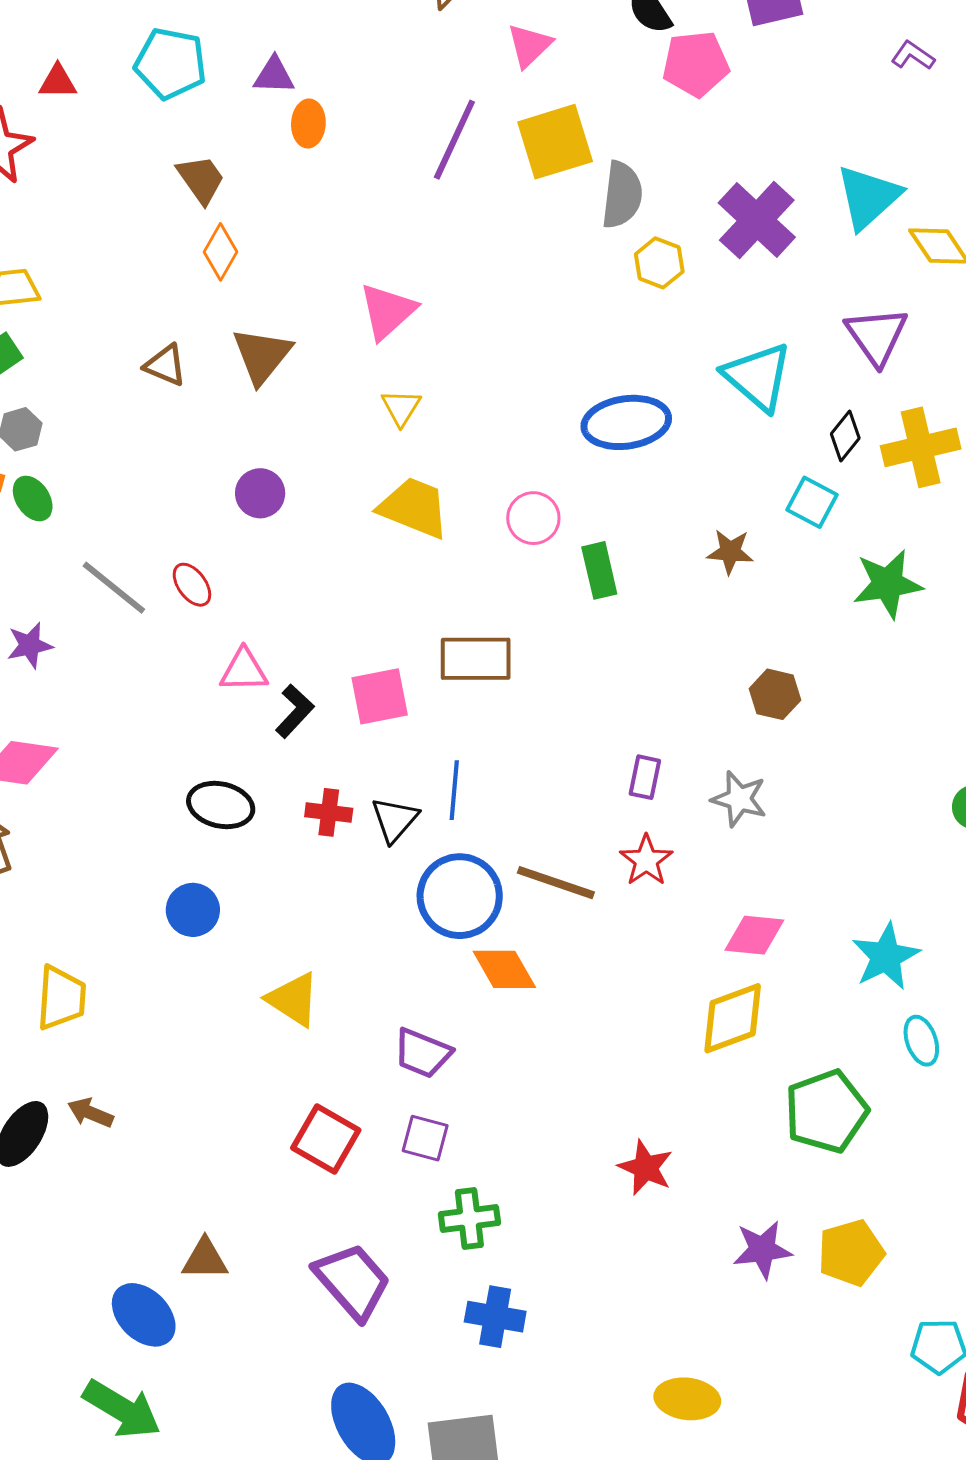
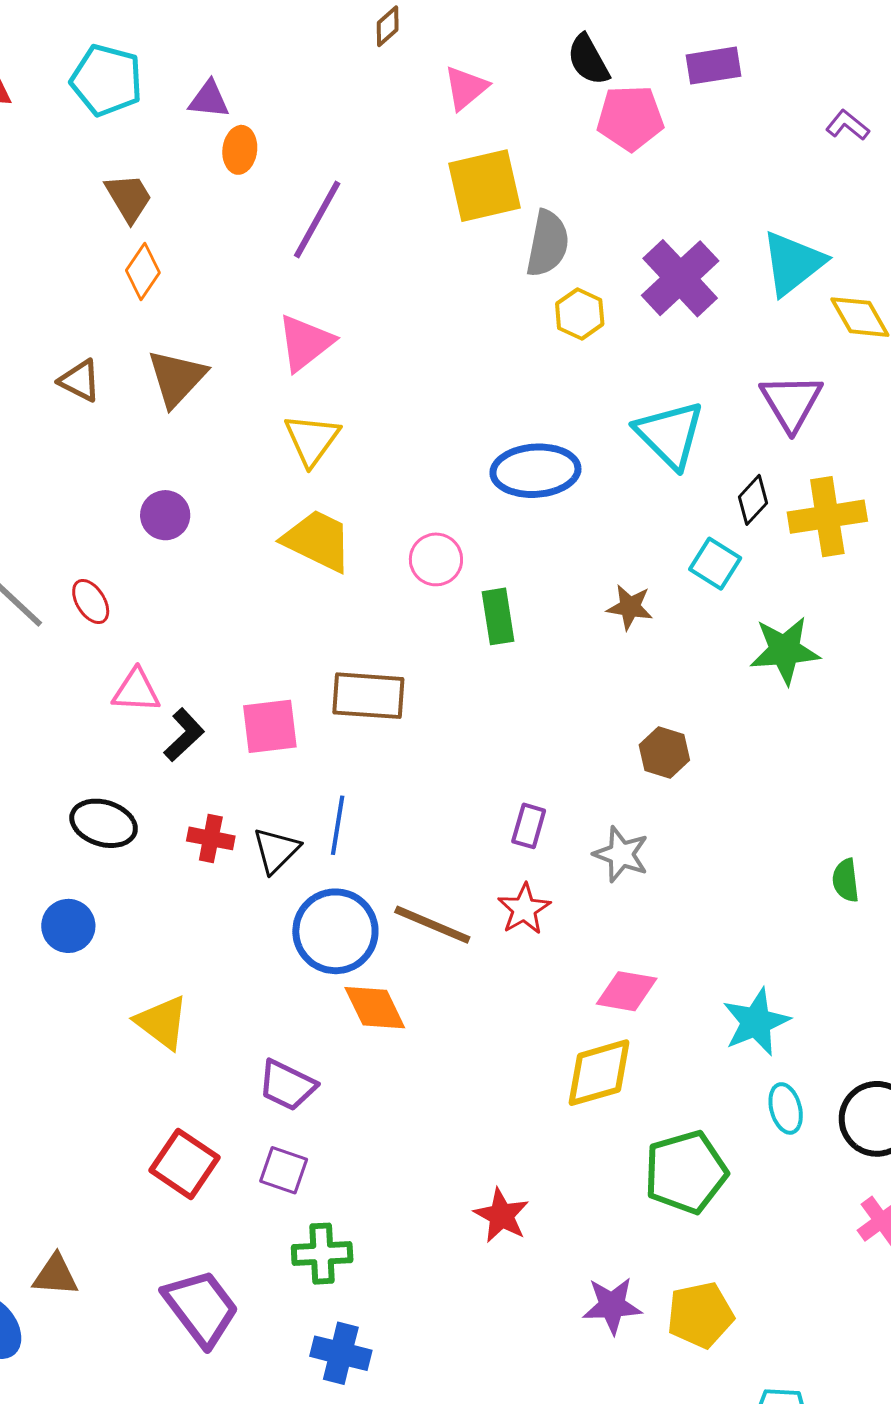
purple line: (454, 140) -> (317, 219), moved
yellow triangle: (401, 407) -> (312, 440), size x1.4

